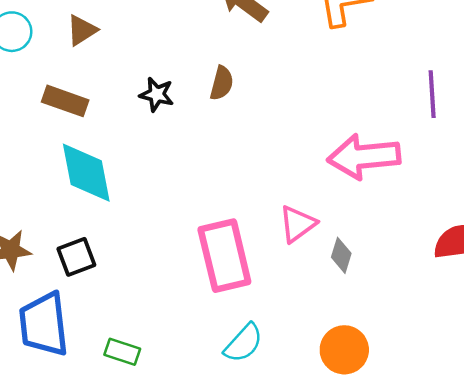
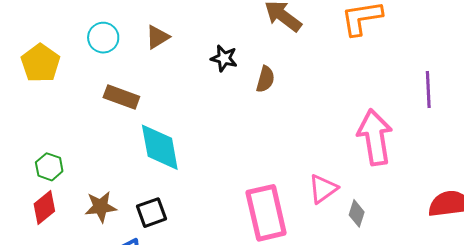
black star: (157, 94) -> (224, 58), moved
brown rectangle: (65, 101) -> (121, 97), moved
pink arrow: (364, 157) -> (375, 137), turned 86

